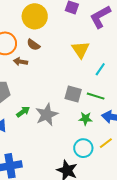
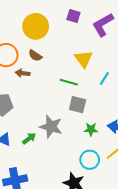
green line: (96, 96) -> (69, 82), moved
green arrow: (23, 112) -> (29, 139), moved
gray star: (47, 115) -> (51, 127), turned -30

